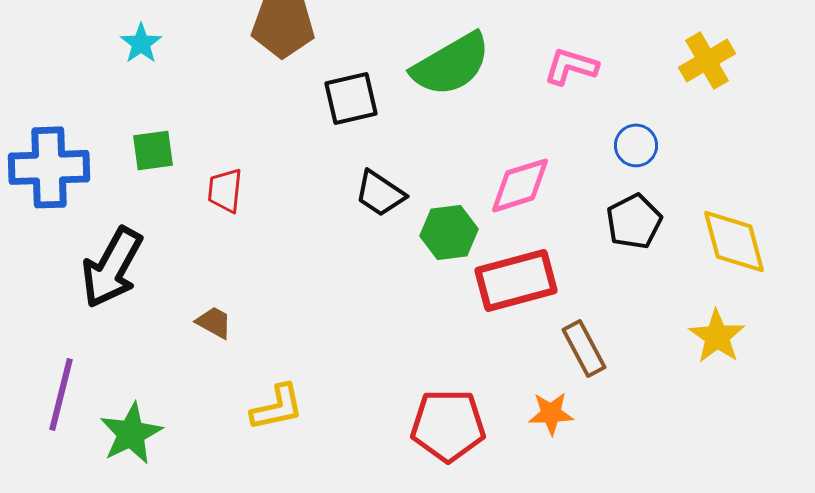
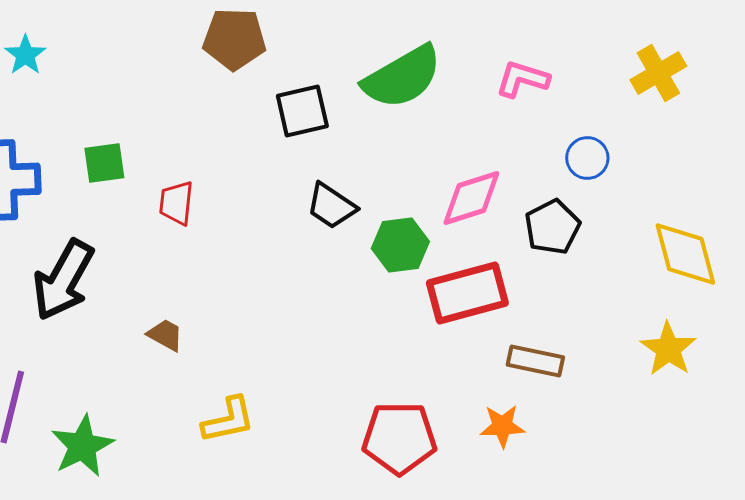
cyan star: (141, 43) -> (25, 55), moved
black pentagon: (634, 221) -> (552, 227), moved
brown rectangle: (584, 348) -> (535, 361), turned -50

